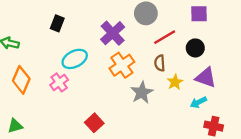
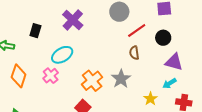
black rectangle: (57, 23) -> (35, 31), moved
purple cross: (113, 33) -> (73, 20), moved
orange cross: (122, 65) -> (92, 81), moved
yellow star: (175, 82) -> (150, 99), moved

